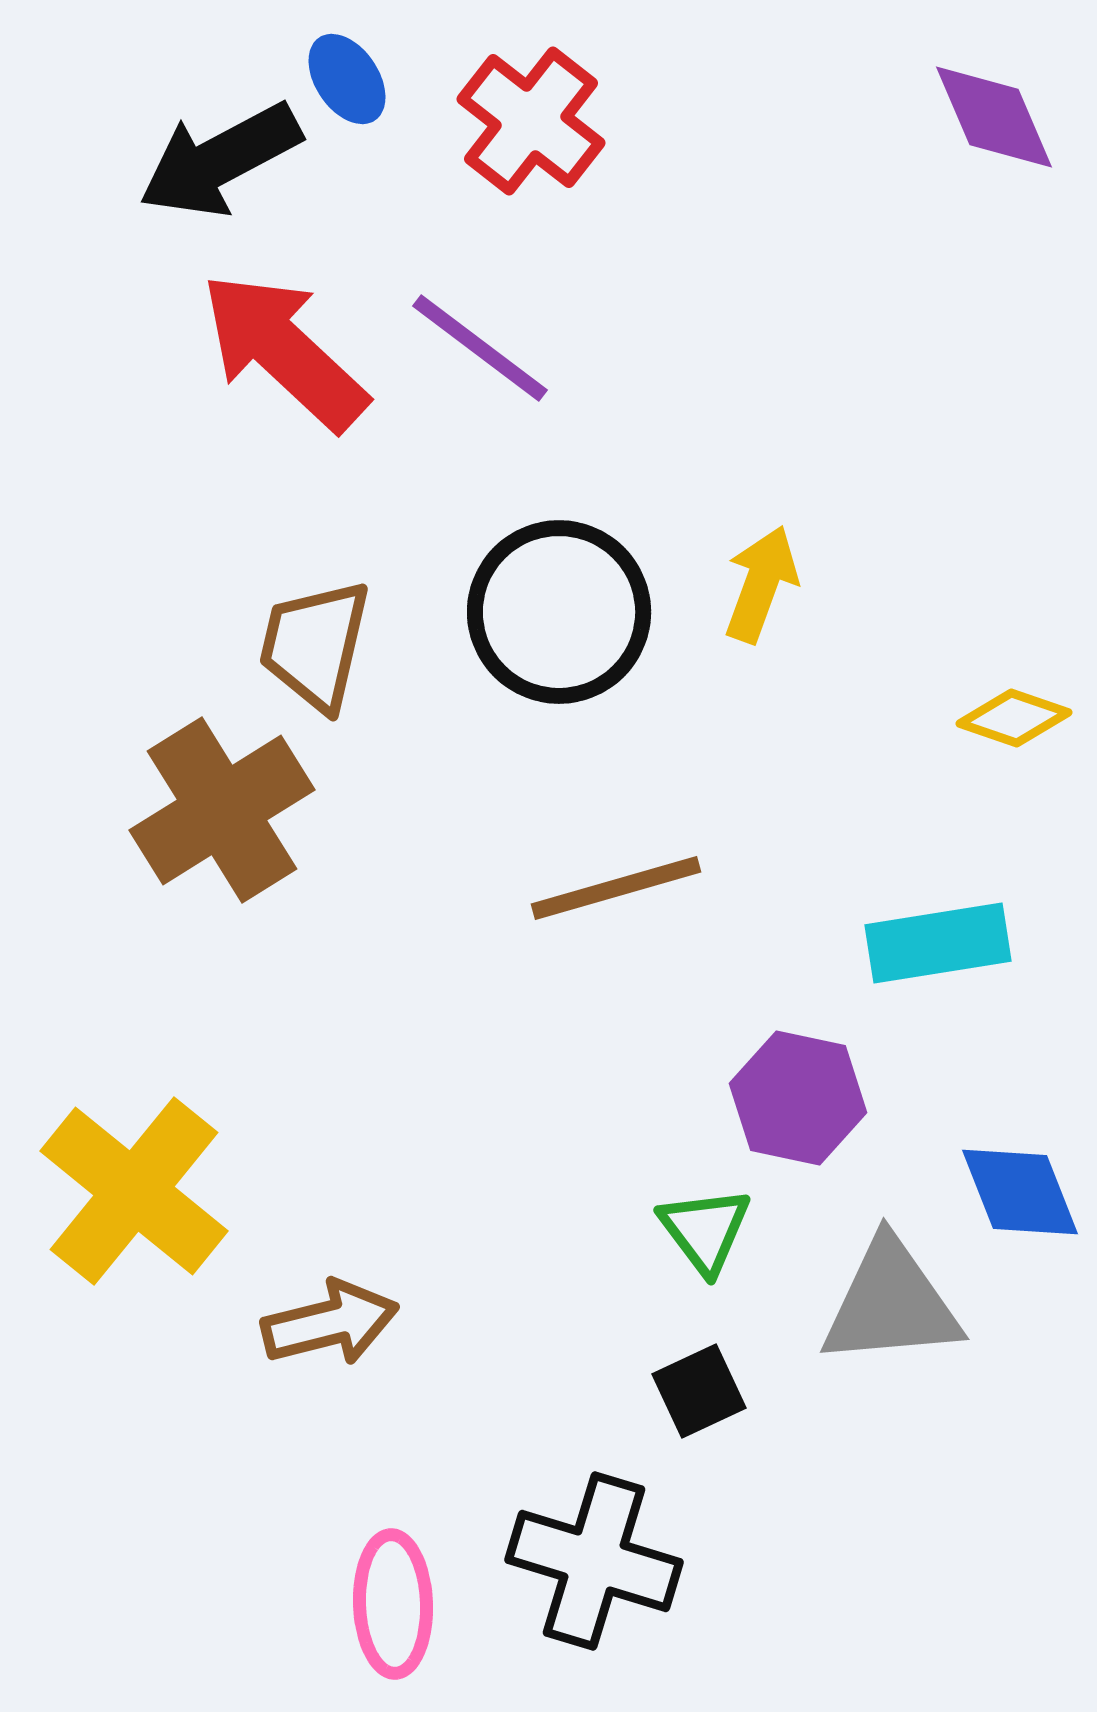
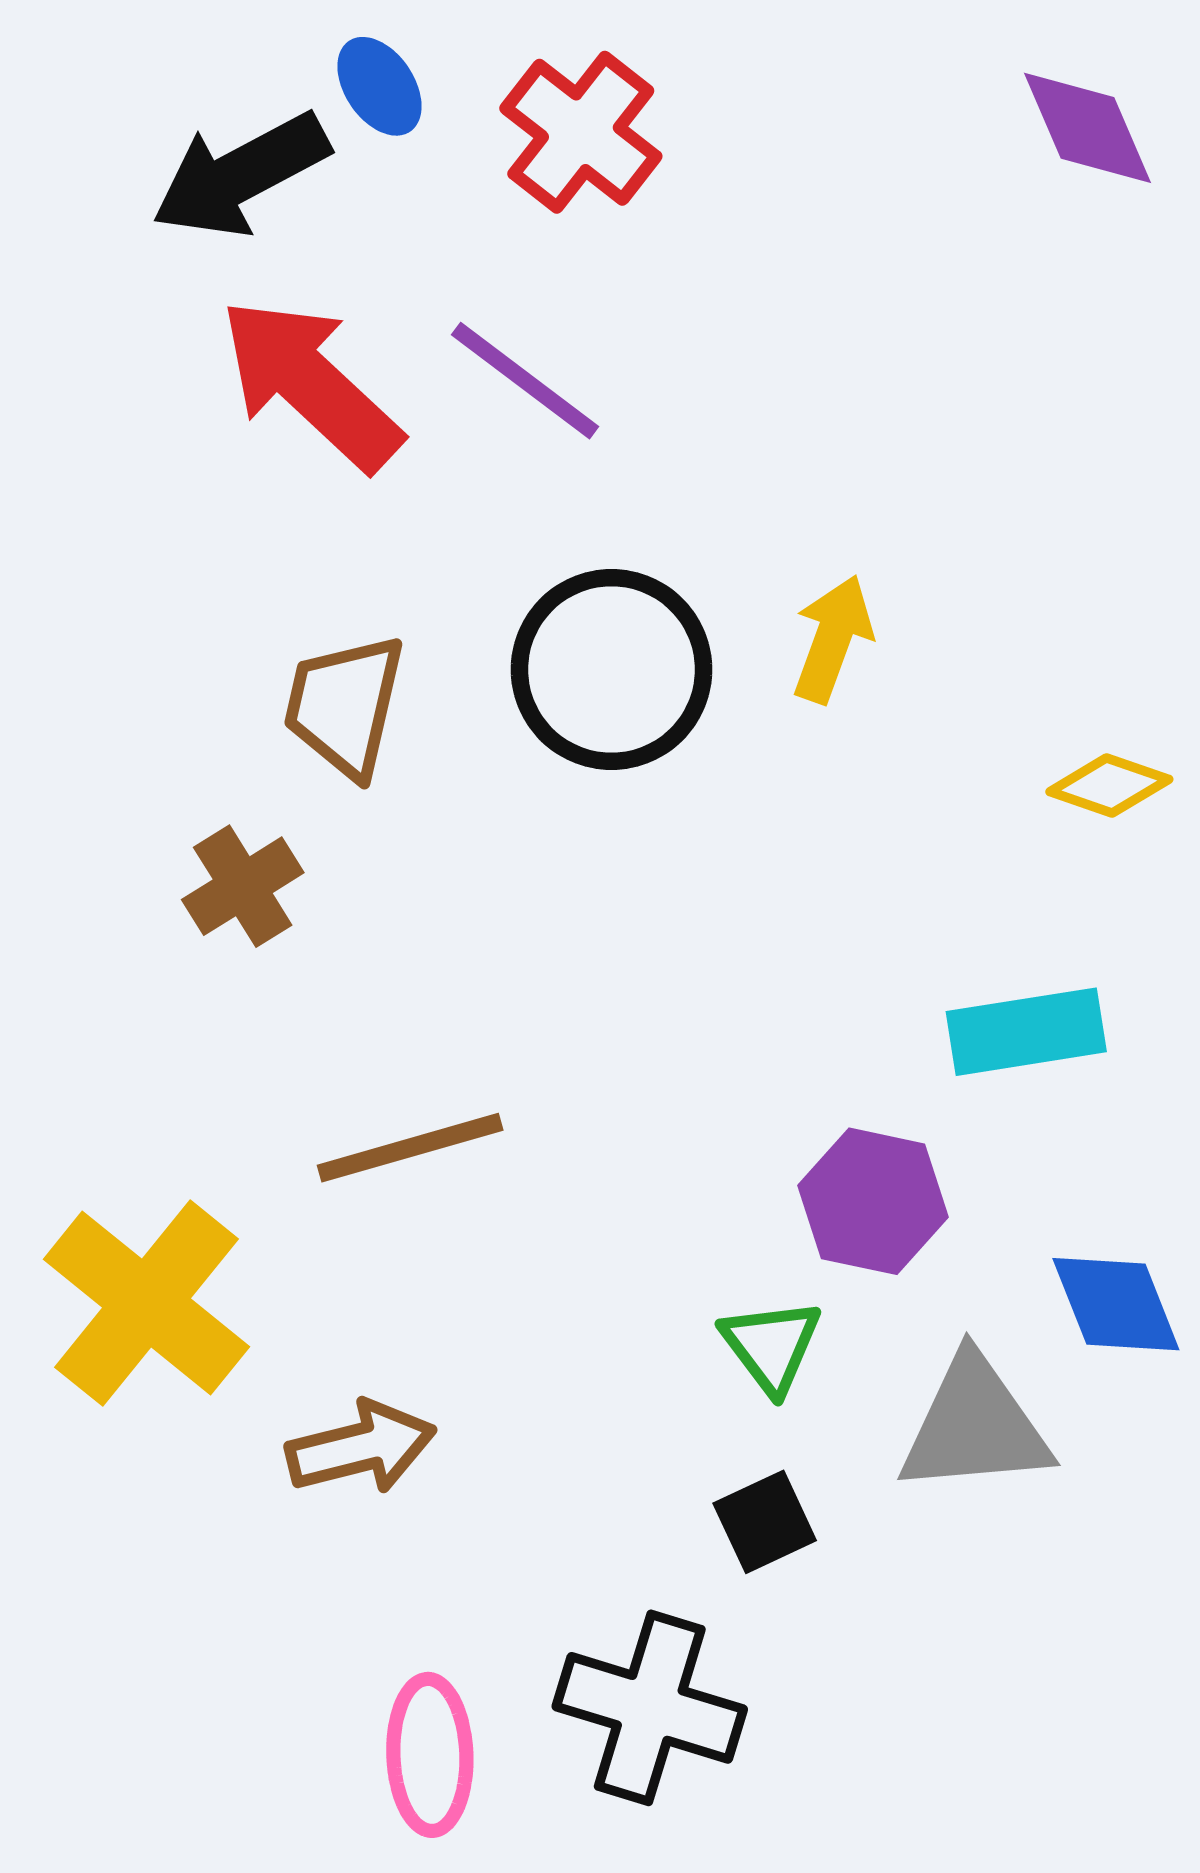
brown cross: (222, 810) -> (243, 886), size x0.6
brown line: (616, 888) -> (410, 1148), moved

